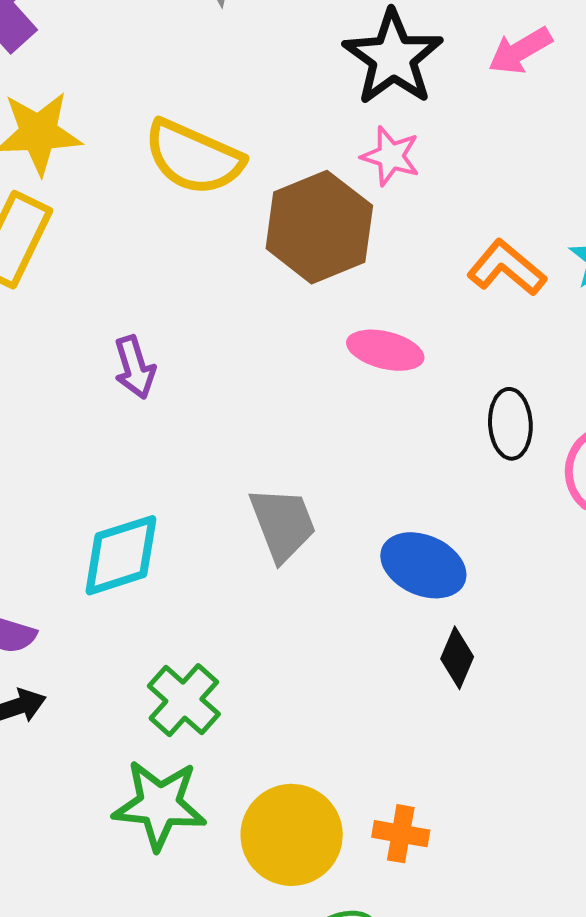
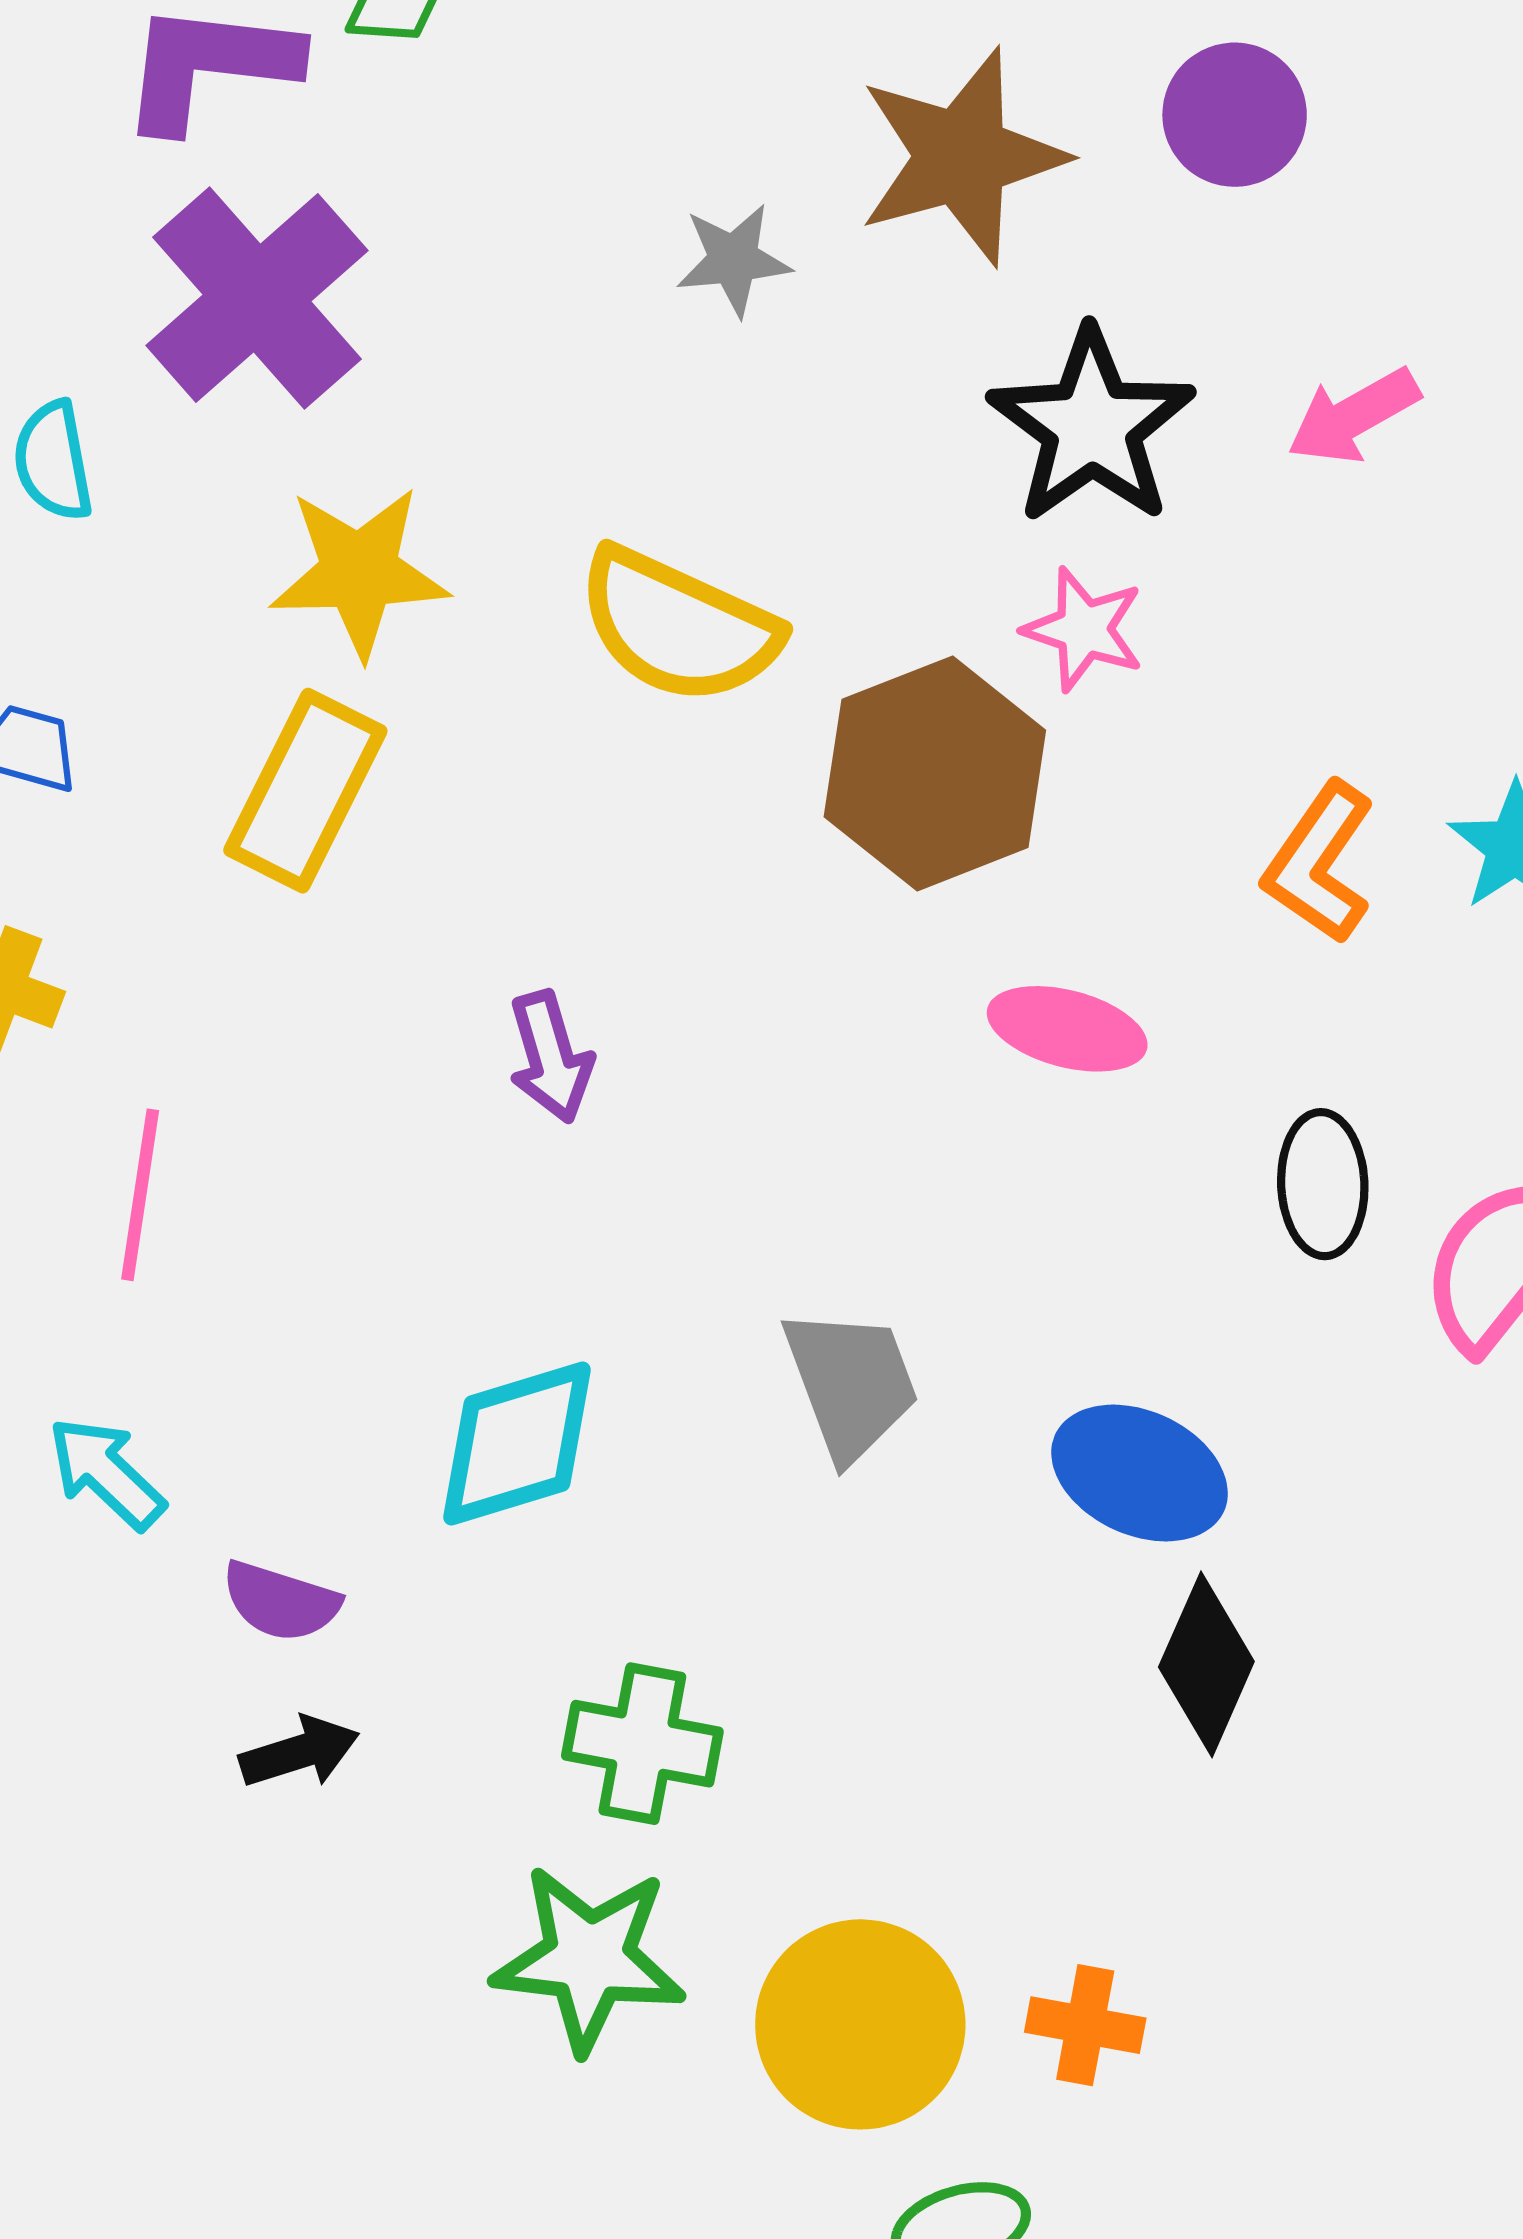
orange L-shape: (507, 268) -> (1319, 863), turned -96
black diamond: (457, 658) -> (1206, 1664), size x1.4
green cross: (184, 700) -> (642, 1744), turned -32

